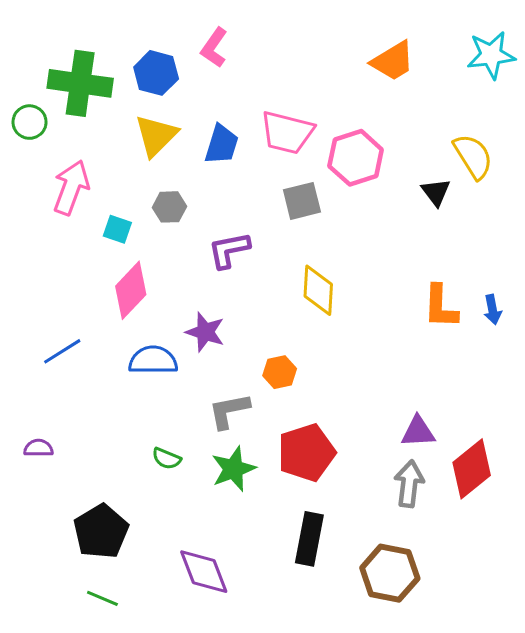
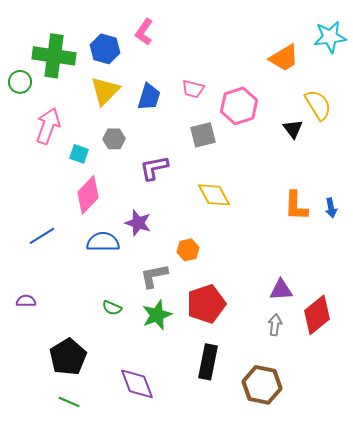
orange trapezoid: (393, 61) -> (284, 58), moved
pink trapezoid: (287, 132) -> (193, 89), size x0.6
yellow diamond: (318, 290) -> (214, 195), turned -32
gray arrow: (409, 484) -> (275, 325), size x0.7

